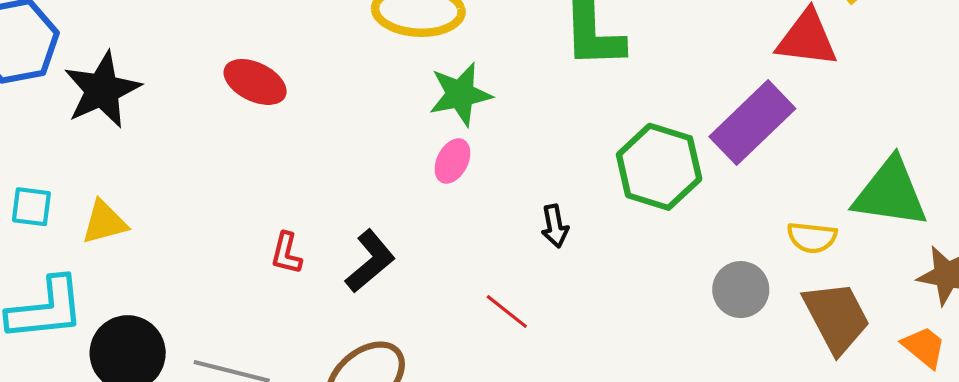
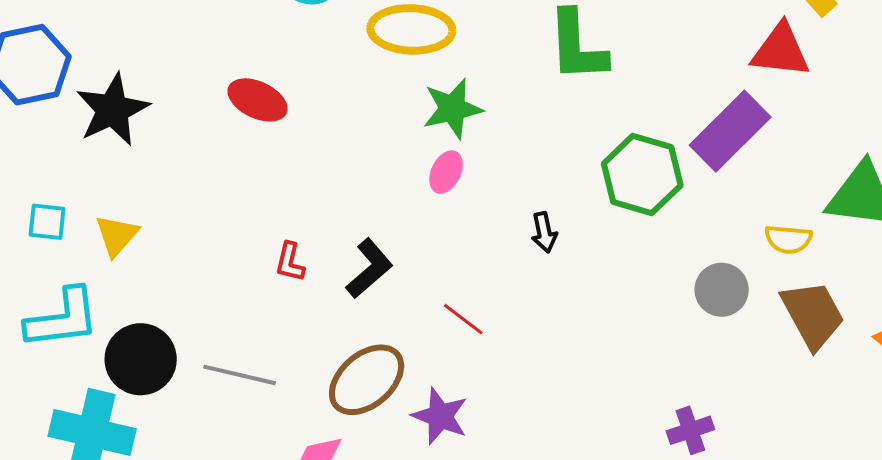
yellow triangle: (104, 222) -> (117, 235), turned -33
red line: (507, 312) -> (463, 319), moved

